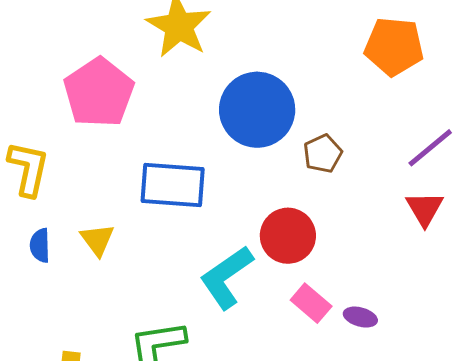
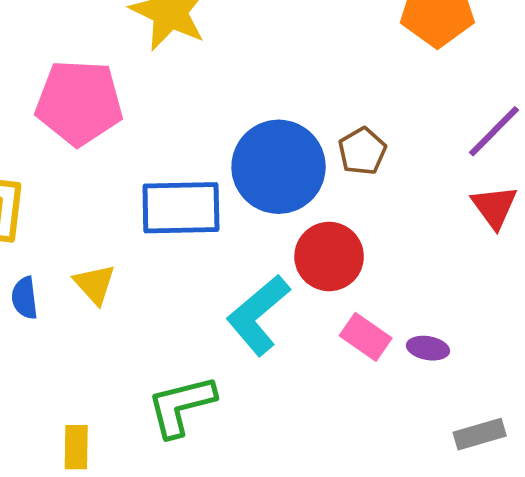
pink pentagon: (99, 93) -> (79, 103), turned -30
blue circle: (257, 110) -> (279, 167), moved

